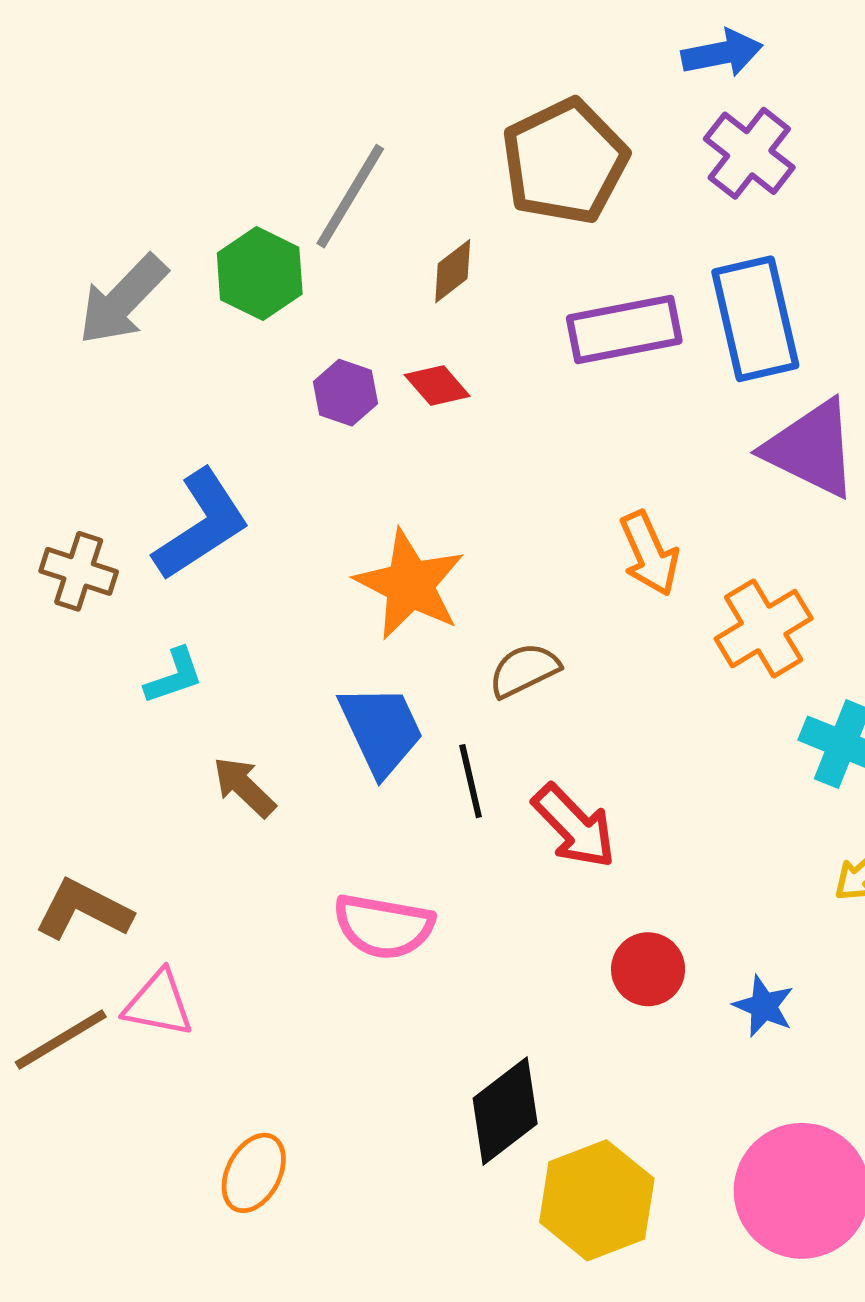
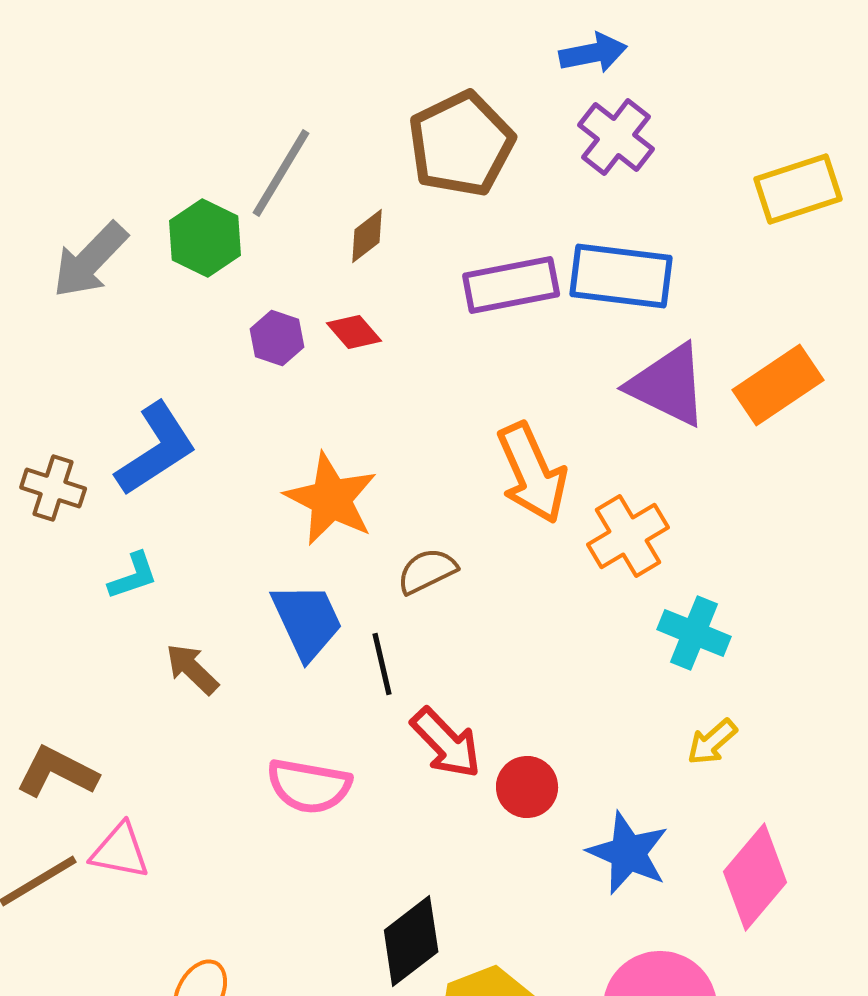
blue rectangle: (755, 319) -> (621, 276), turned -70
orange arrow: (649, 553) -> (532, 473), size x1.4
red arrow: (574, 826) -> (446, 743), moved
red circle: (648, 969) -> (527, 787), moved
blue star: (764, 1006) -> (628, 853), size x1.6

